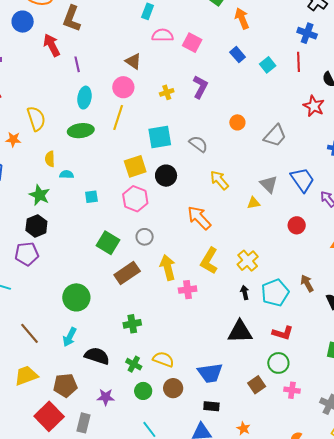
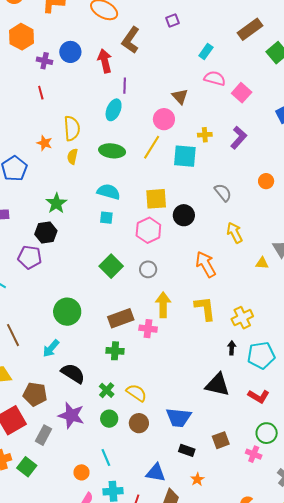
blue circle: (23, 22) -> (70, 52), moved
cyan ellipse: (84, 98) -> (114, 110), moved
cyan square: (160, 137) -> (185, 156), moved
yellow semicircle: (50, 159) -> (72, 157), moved
cyan semicircle: (67, 174) -> (109, 192), moved, size x1.6
yellow L-shape: (209, 261) -> (205, 308), turned 128
brown rectangle: (127, 273) -> (121, 318), moved
pink cross: (188, 290) -> (148, 329), moved
green circle: (278, 363) -> (267, 433), moved
purple star: (106, 397) -> (71, 415), size x1.5
black rectangle: (211, 406) -> (187, 450), moved

